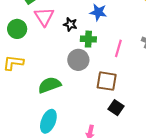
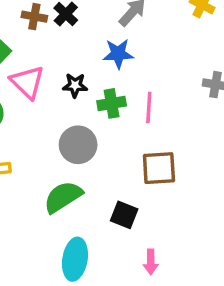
pink line: (118, 48) -> (149, 107), moved
gray circle: (78, 60) -> (78, 145), moved
black square: (116, 108) -> (124, 215), moved

